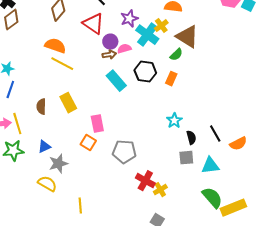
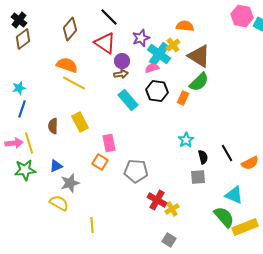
pink semicircle: (124, 49) -> (152, 68), moved
green semicircle: (176, 55) -> (199, 82), moved, size x1.5
cyan triangle: (210, 166) -> (234, 195), moved, turned 30

